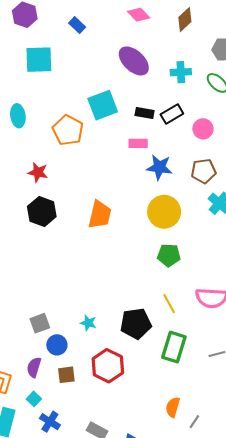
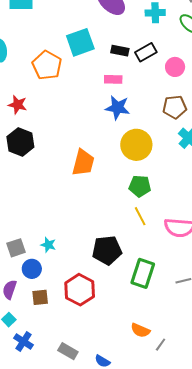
blue star: (159, 167) -> (118, 108), moved
orange trapezoid: (100, 215) -> (83, 163), moved
yellow line: (169, 304) -> (140, 216), moved
cyan star: (88, 323) -> (48, 245), moved
orange semicircle: (173, 407) -> (140, 330), turned -84

